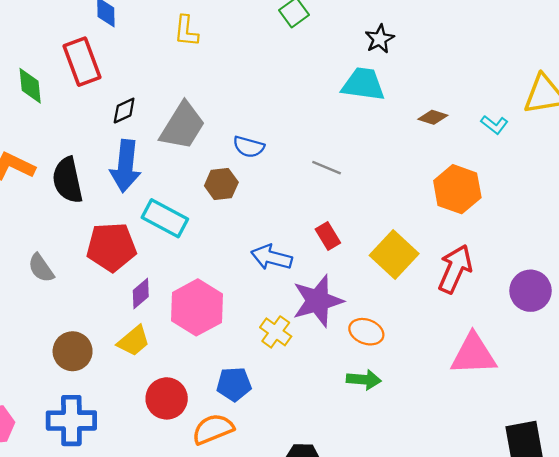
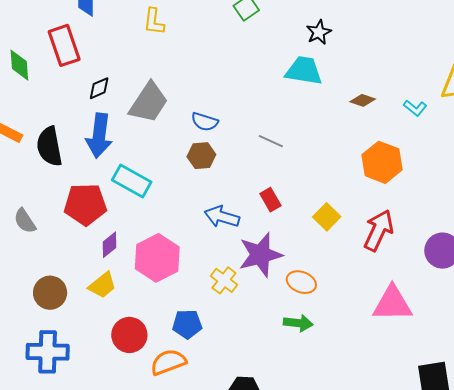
brown hexagon: (221, 184) -> (201, 156), moved
yellow square: (394, 255) -> (327, 217), size x0.7

